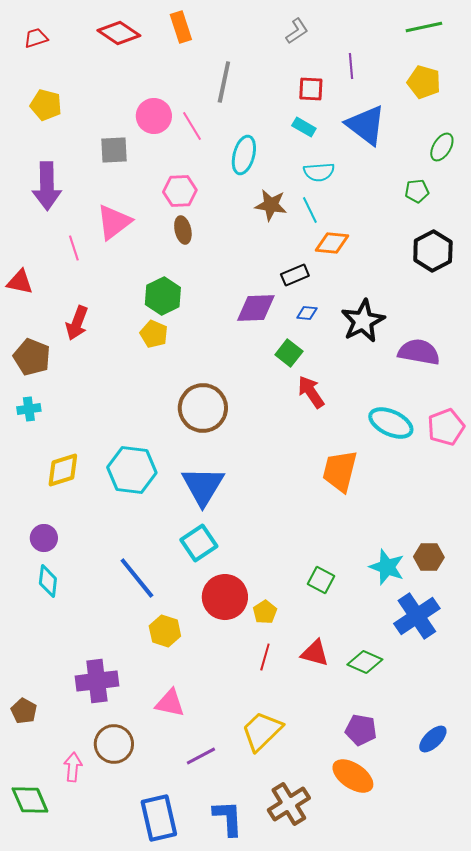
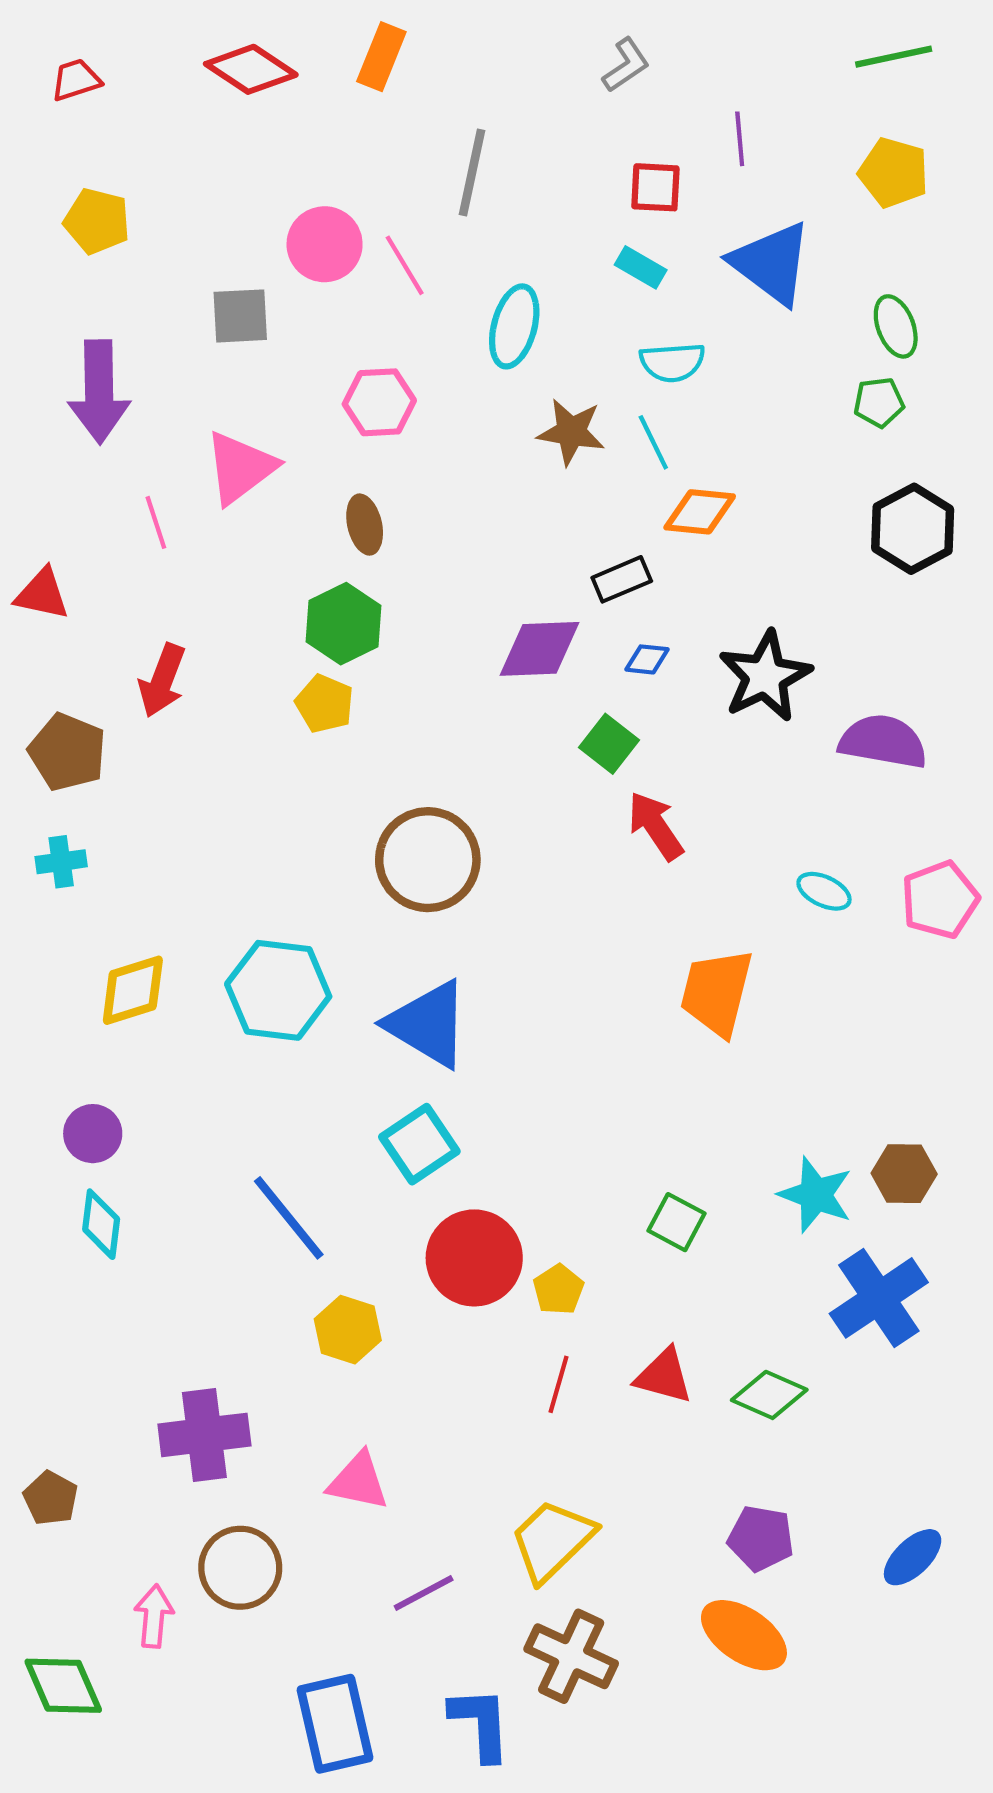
orange rectangle: (181, 27) -> (381, 57), turned 40
green ellipse: (442, 147) -> (896, 326), moved, turned -52
brown ellipse: (183, 230) -> (365, 525), moved
cyan ellipse: (391, 423) -> (824, 891), size x0.6
blue triangle: (203, 486) -> (428, 1024), turned -30
brown cross: (289, 804) -> (571, 1656), moved, turned -33

